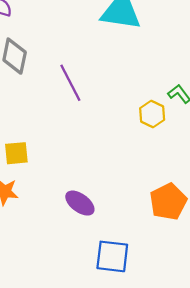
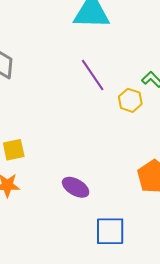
purple line: (70, 83) -> (93, 75), moved

